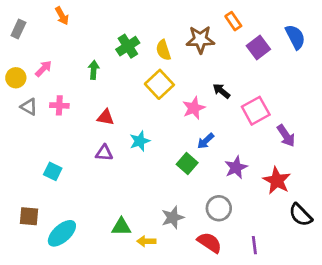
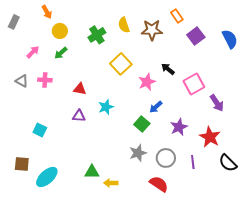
blue semicircle: (295, 37) -> (230, 39), moved
yellow semicircle: (163, 50) -> (124, 25), moved
green arrow: (94, 70) -> (61, 53), moved, turned -136
yellow circle: (16, 78) -> (60, 31), moved
gray star: (173, 217) -> (138, 153), moved
purple line: (254, 245) -> (193, 162), moved

